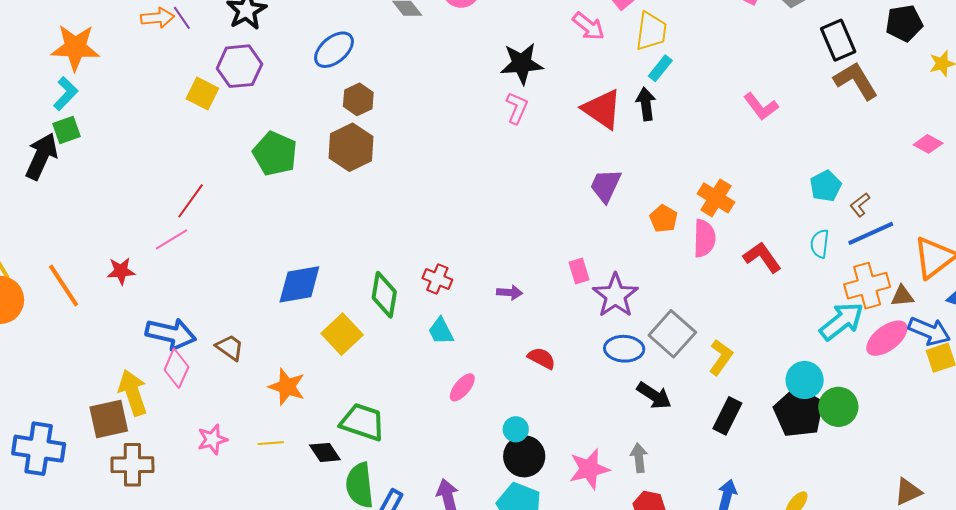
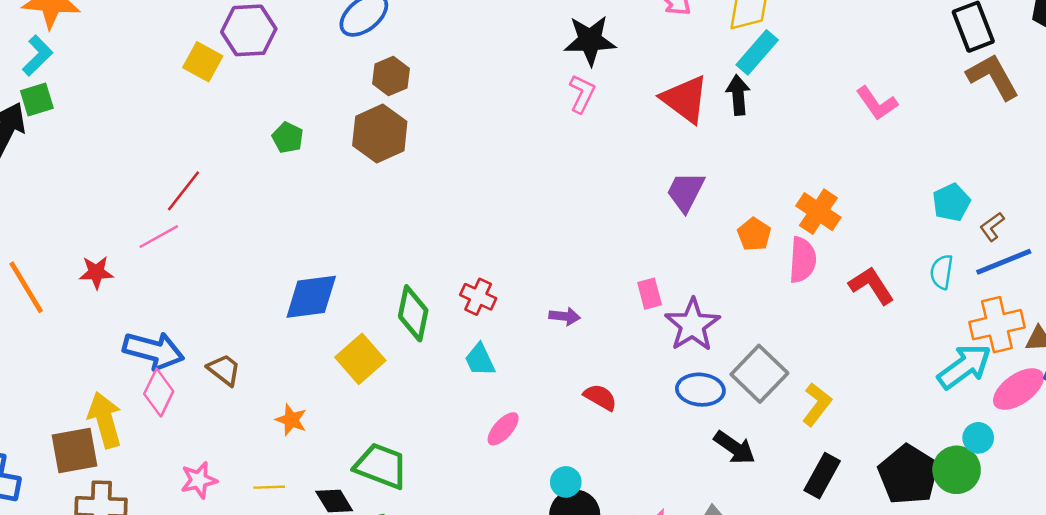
cyan rectangle: (660, 68) -> (757, 52), size x1.4
green pentagon: (275, 154) -> (288, 138), size x0.6
cyan circle: (805, 380) -> (978, 438), moved, size x0.7
orange star: (287, 387) -> (291, 420), size x0.7

